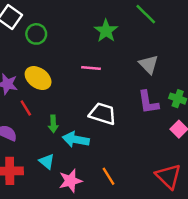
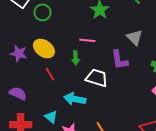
purple L-shape: (148, 102) -> (120, 60), moved
red line: (26, 108) -> (50, 74), moved
green arrow: (53, 124) -> (76, 58), moved

